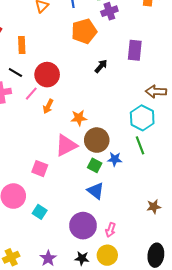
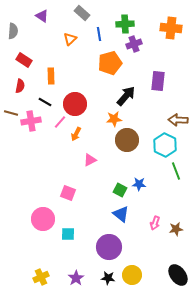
black arrow: (101, 66) -> (126, 96), size x1.5
orange star: (79, 118) -> (114, 119), moved
brown circle: (97, 140) -> (127, 140), moved
pink triangle: (66, 145) -> (90, 160), moved, size x0.6
green line: (140, 145) -> (176, 171), moved
cyan square: (40, 212) -> (68, 234), turned -32
pink arrow: (110, 230) -> (155, 223), moved
black ellipse: (156, 255) -> (178, 275), turned -45

